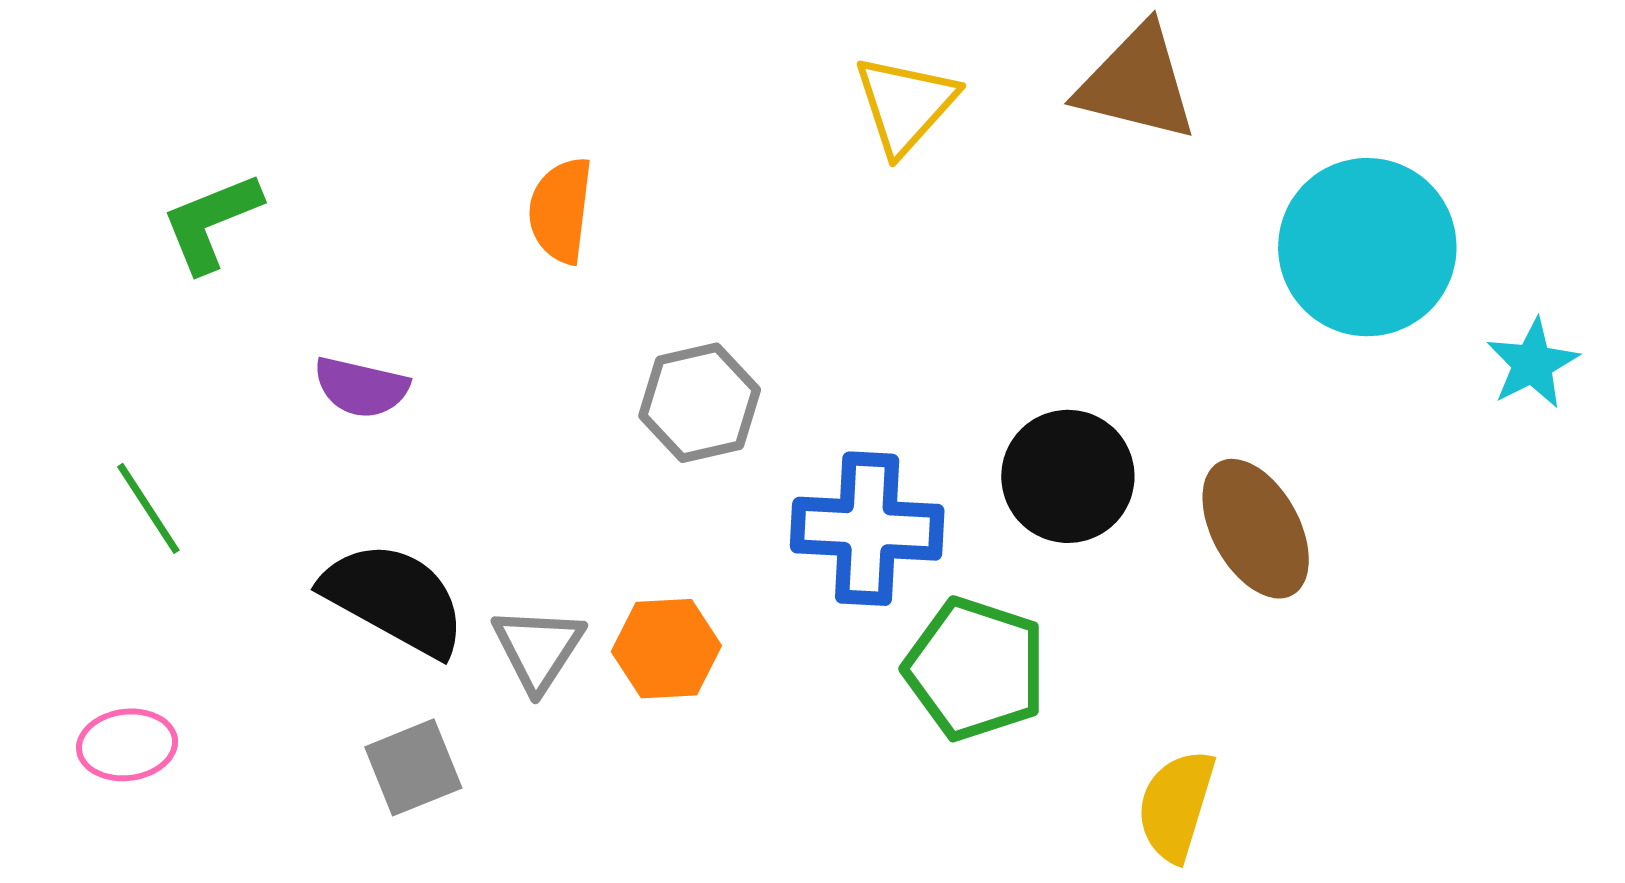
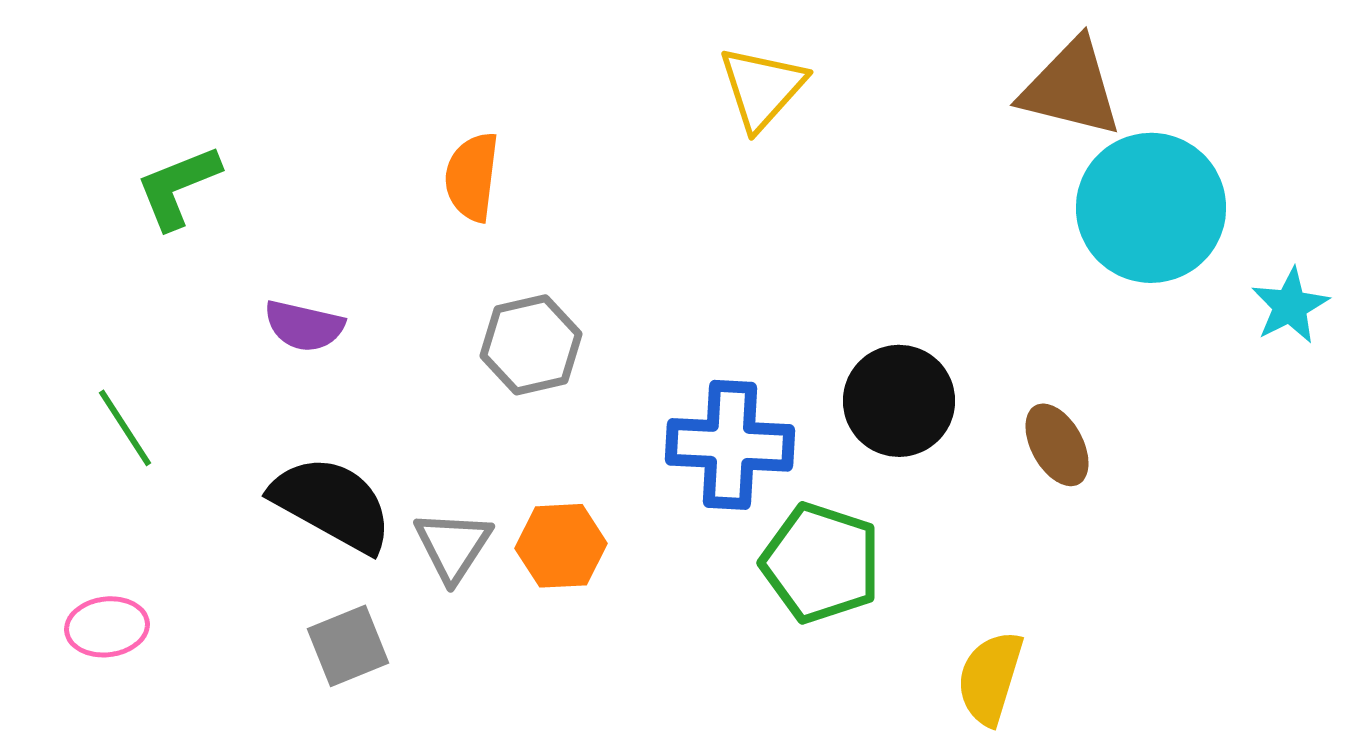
brown triangle: (1137, 83) -> (1071, 88), moved
gray hexagon: (700, 403) -> (531, 345), moved
brown ellipse: (1256, 529) -> (1057, 445), size x0.7

